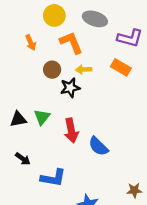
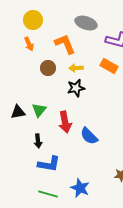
yellow circle: (54, 15) -> (33, 20), moved
black star: (70, 88) -> (76, 88), moved
black arrow: (23, 159) -> (38, 141), moved, turned 48

